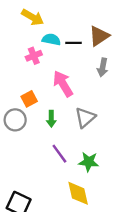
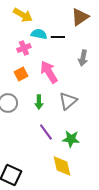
brown triangle: (99, 36) -> (80, 17), moved
orange square: (29, 99) -> (21, 74), moved

